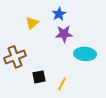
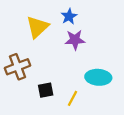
yellow triangle: (32, 23) -> (37, 27), size x1.5
cyan ellipse: (85, 54) -> (98, 77), moved

